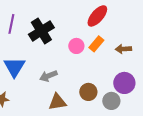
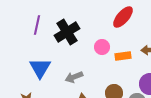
orange rectangle: (96, 44) -> (123, 56), moved, turned 42

